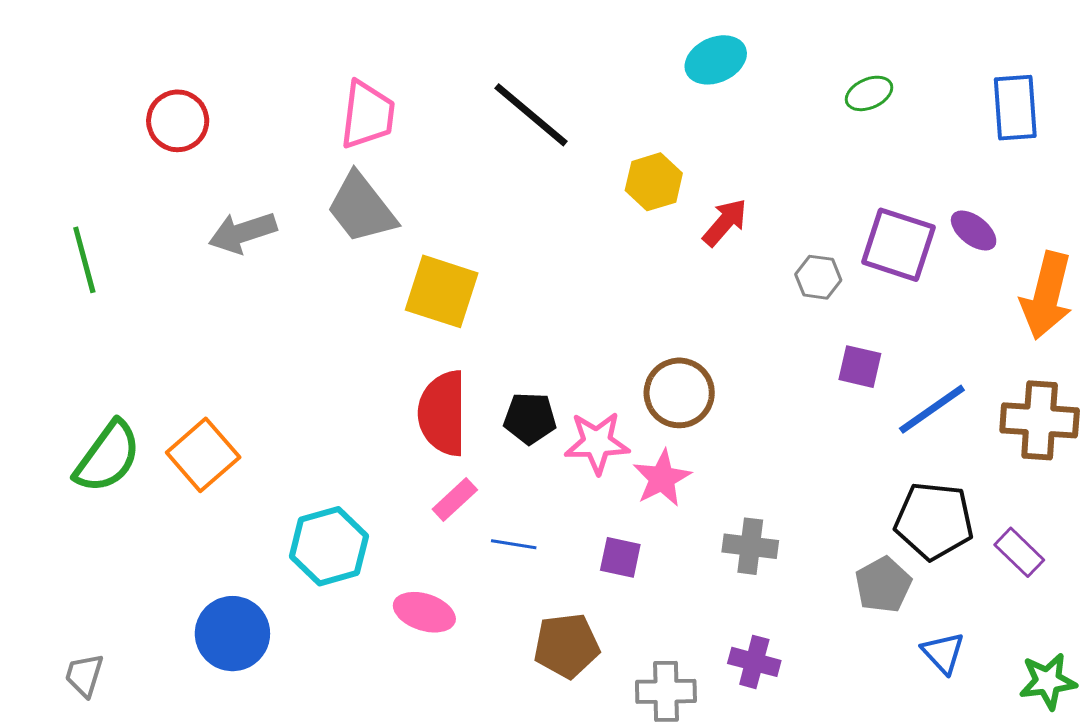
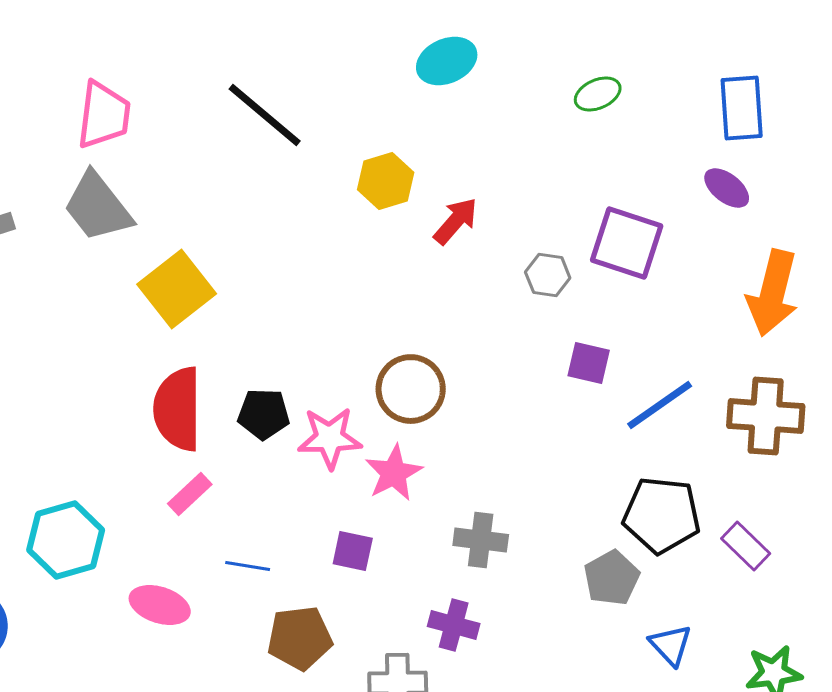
purple ellipse: (974, 231) -> (727, 188), moved
yellow square: (442, 291) -> (177, 289), turned 34
blue line: (514, 544) -> (248, 566), moved
purple cross: (754, 662) -> (454, 625), moved

